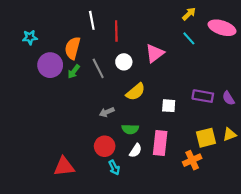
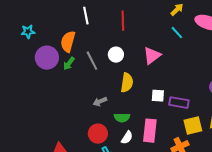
red line: (116, 31) -> (123, 21), moved
pink triangle: (155, 53) -> (152, 56), moved
yellow semicircle: (136, 92) -> (127, 83), turned -42
purple rectangle: (203, 96) -> (179, 103), moved

